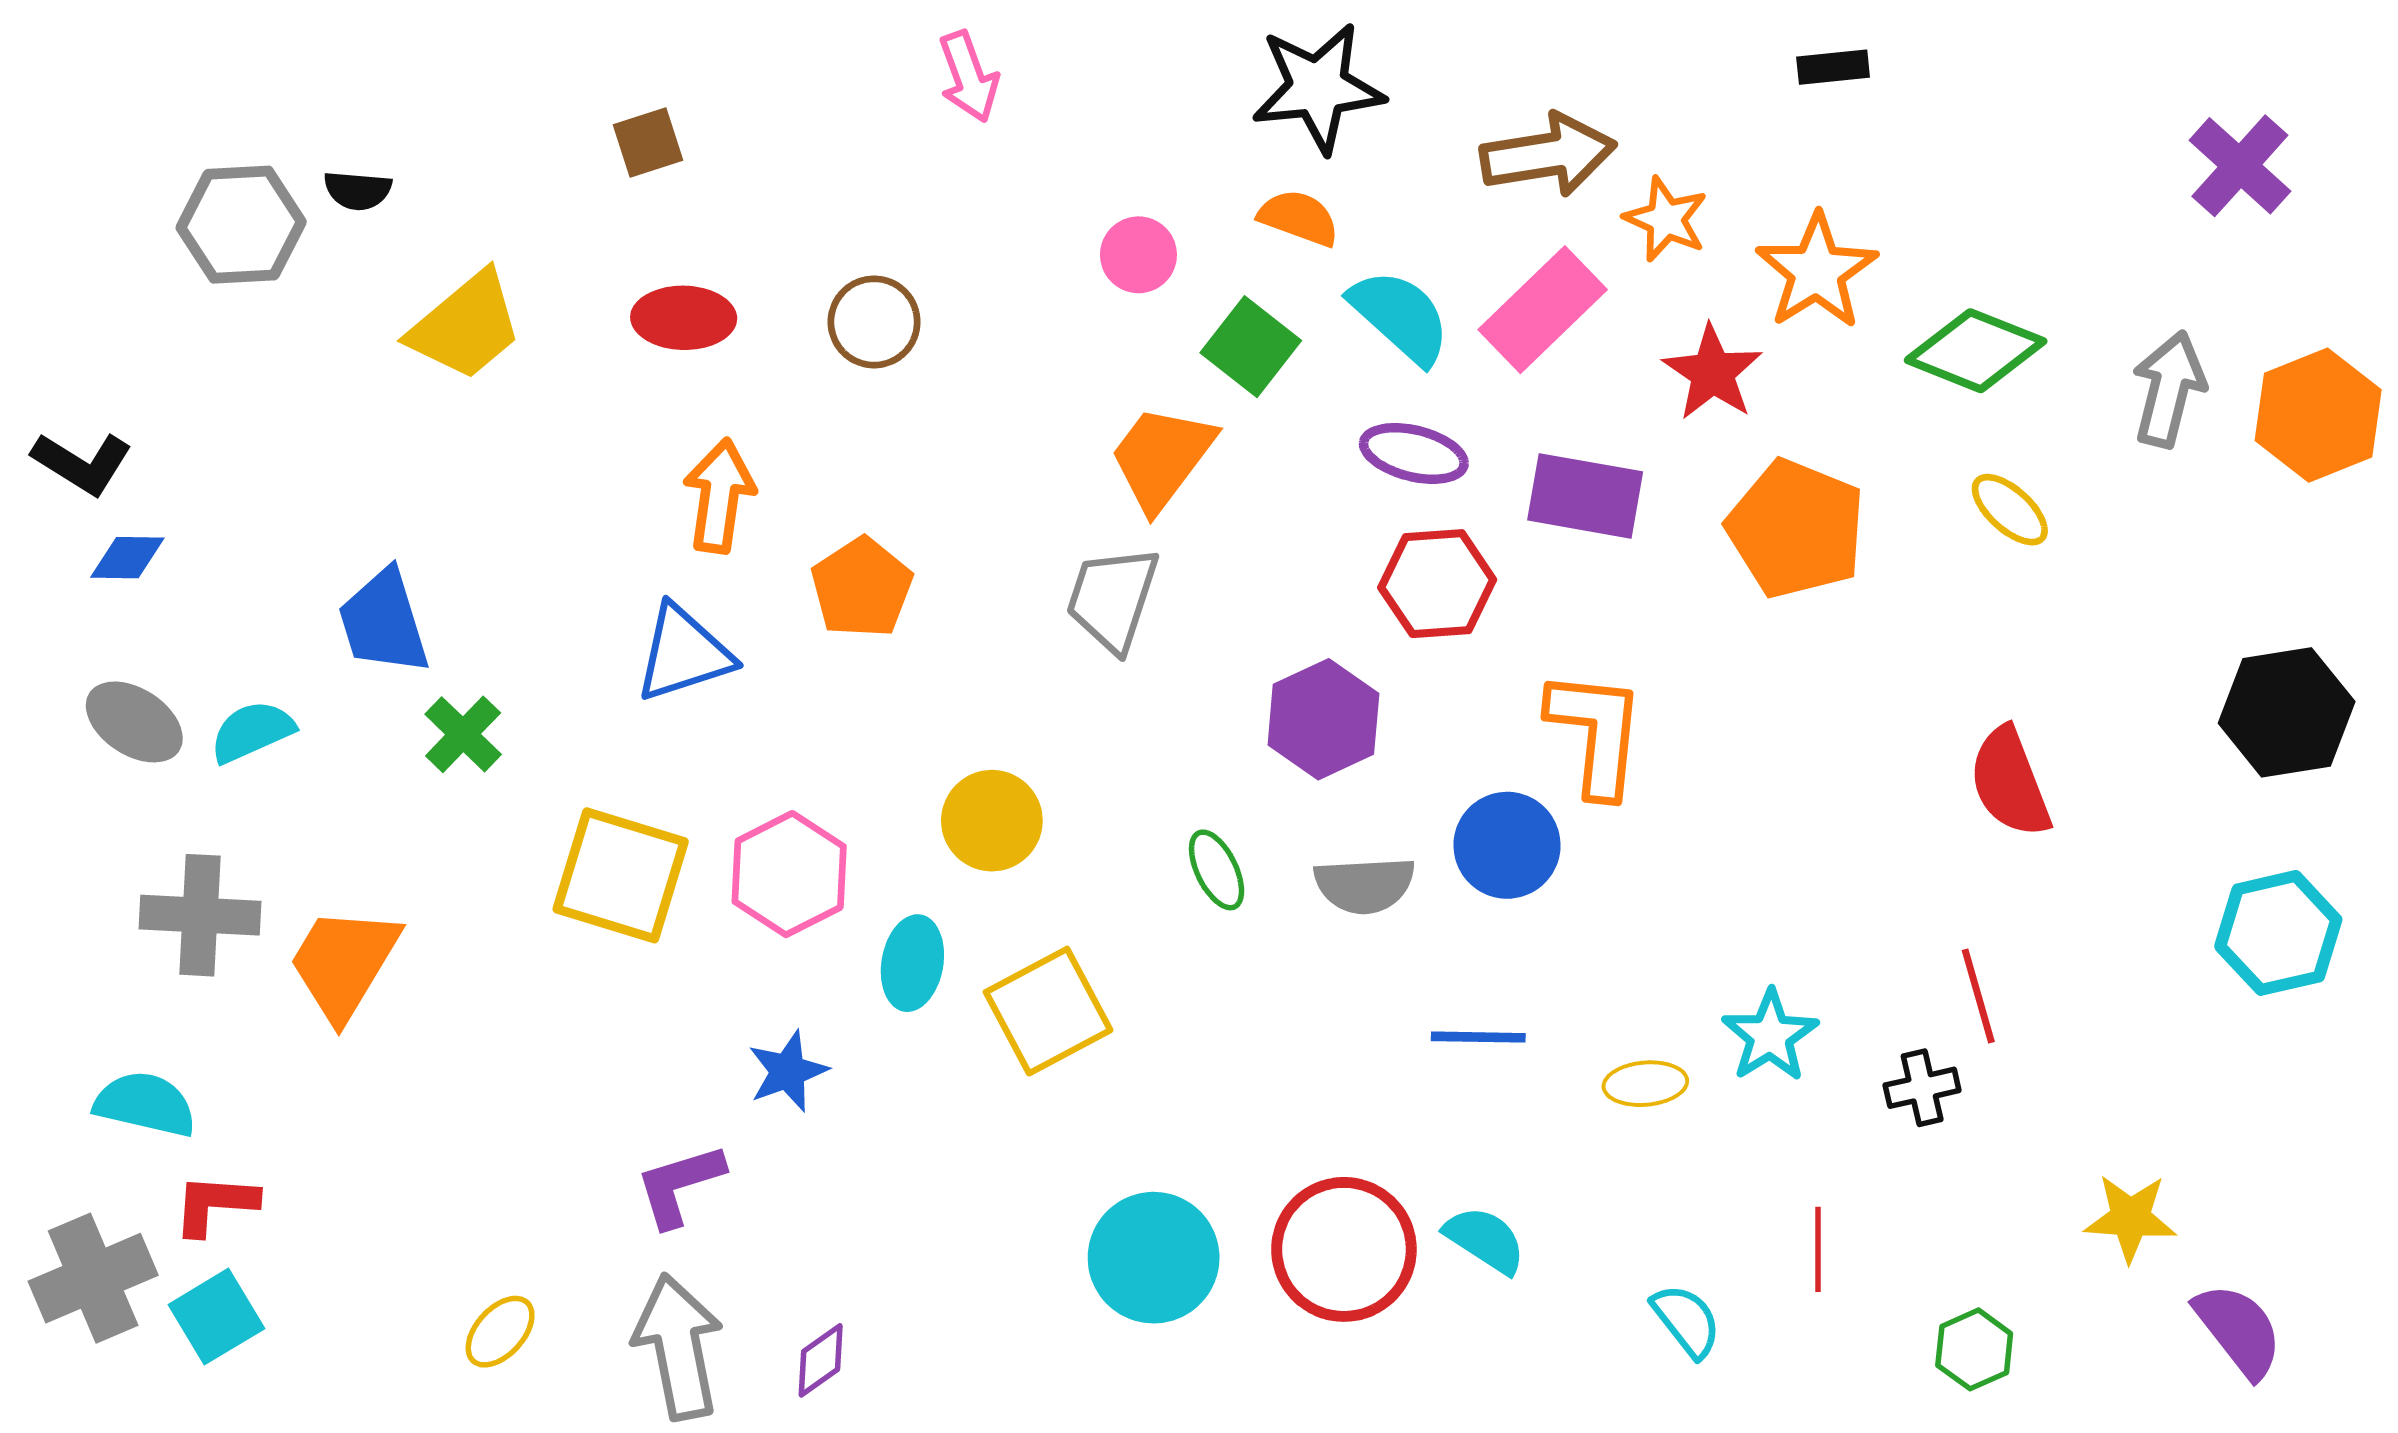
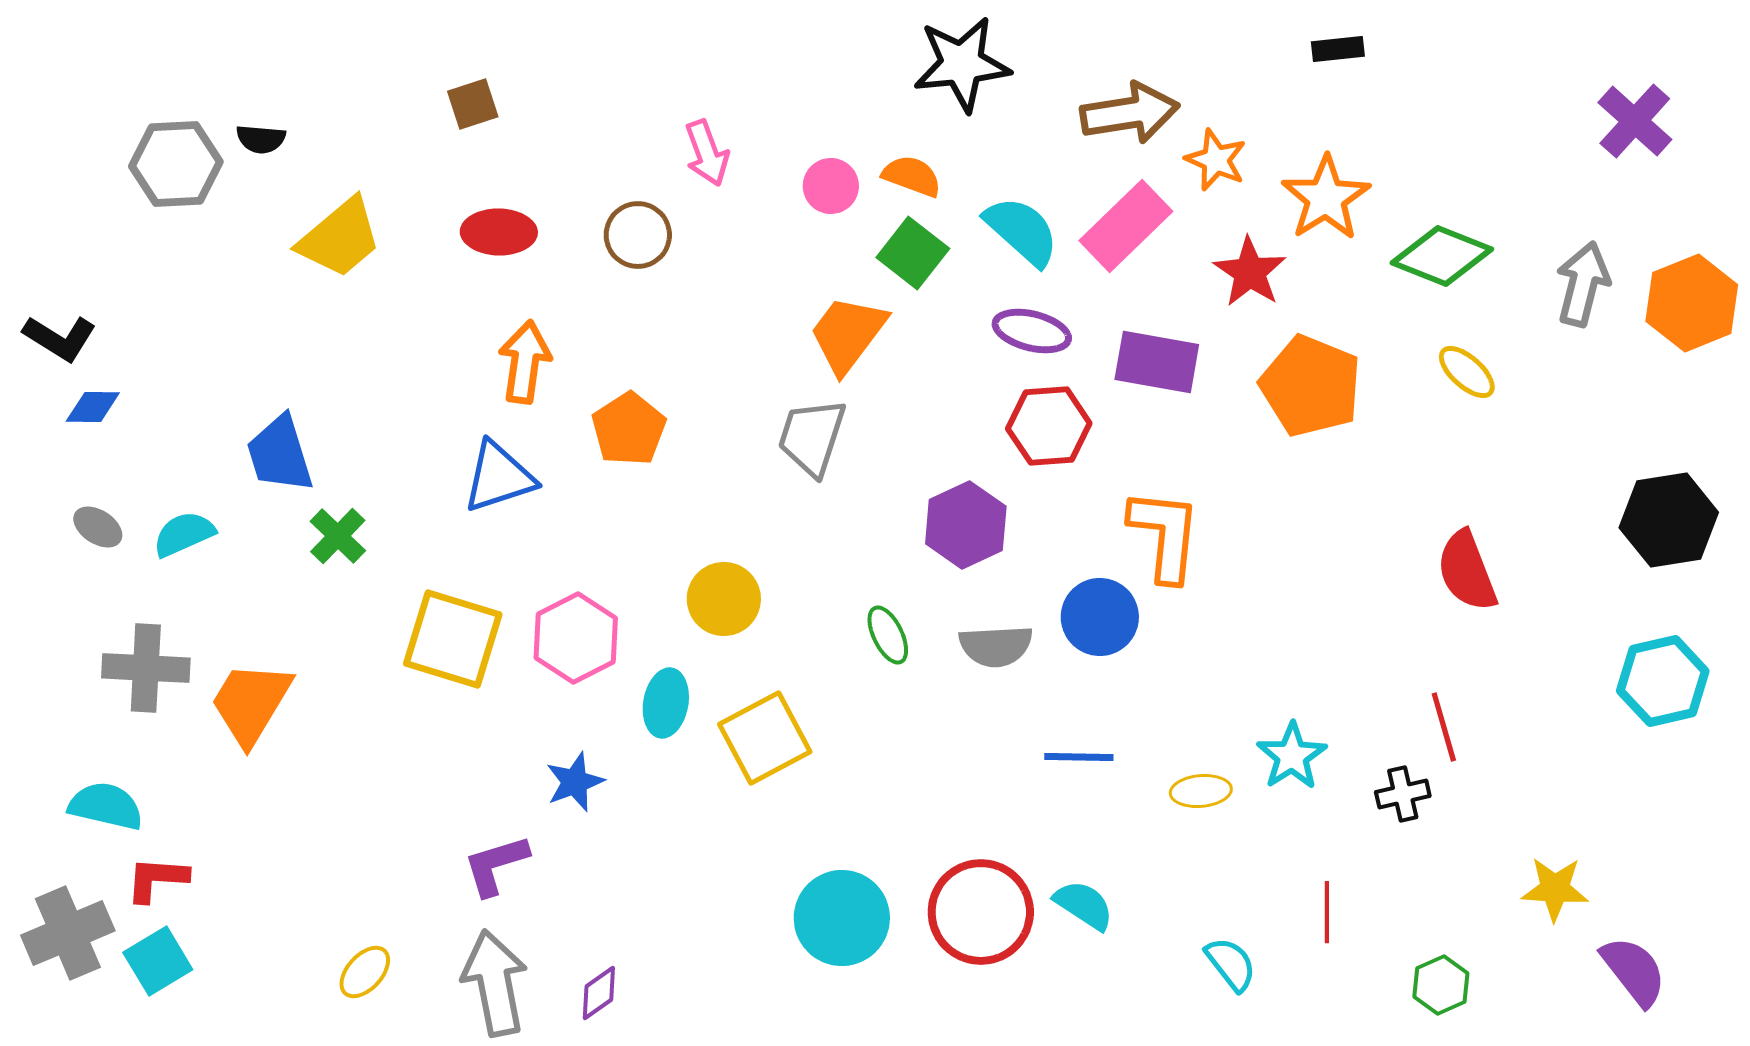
pink arrow: (969, 77) -> (707, 153), moved
orange semicircle: (1299, 218) -> (912, 176), moved
gray ellipse: (134, 722) -> (98, 527), size x0.7

